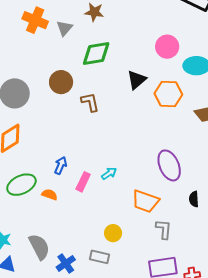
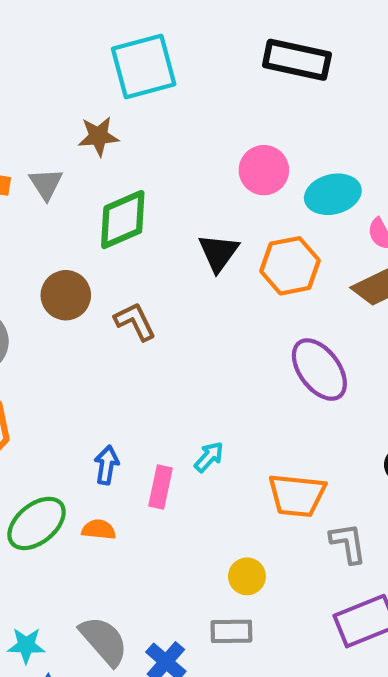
purple ellipse: (169, 165) -> (319, 370), moved

